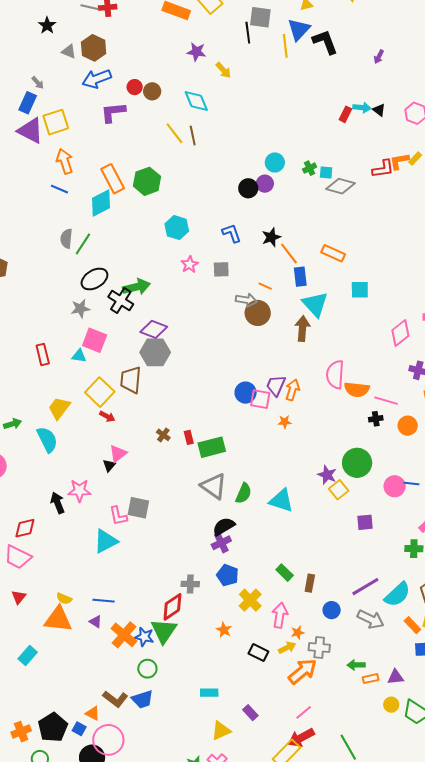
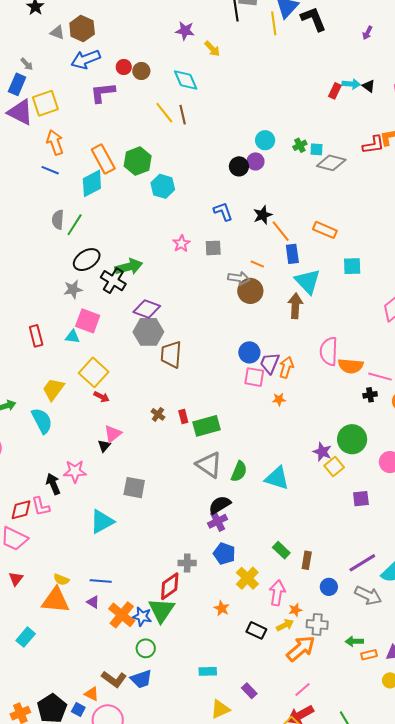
cyan hexagon: (177, 228) -> (163, 186), moved
brown trapezoid: (131, 380) -> (171, 354), moved
blue circle: (246, 393) -> (249, 352), moved
pink L-shape: (118, 516) -> (41, 506), moved

